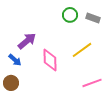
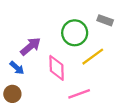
green circle: (70, 15) -> (75, 33), moved, size x1.5
pink line: (92, 83) -> (79, 94), moved

